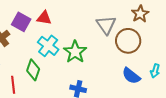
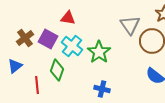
purple square: (21, 22) -> (48, 39), moved

